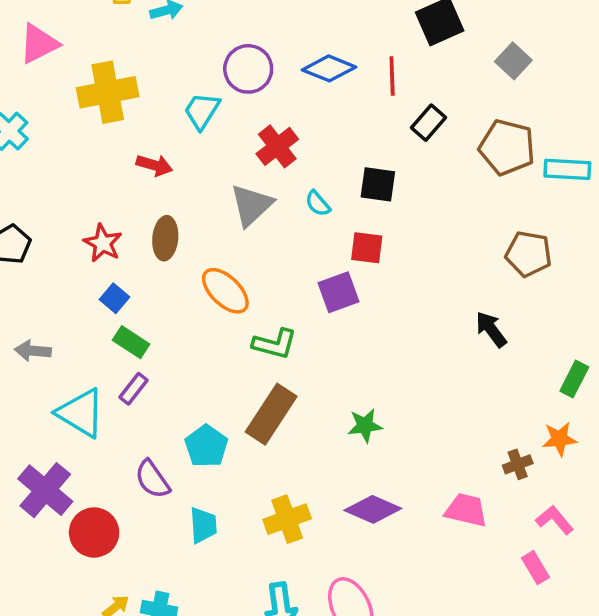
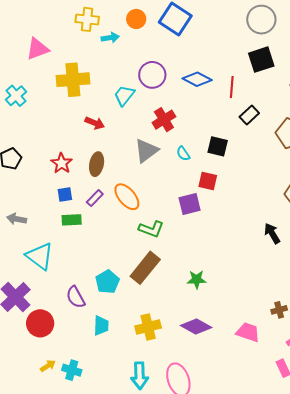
blue square: (114, 298) -> (65, 194), turned 35
green rectangle: (131, 342) -> (72, 220), turned -42
purple rectangle: (133, 389) -> (95, 198), moved

